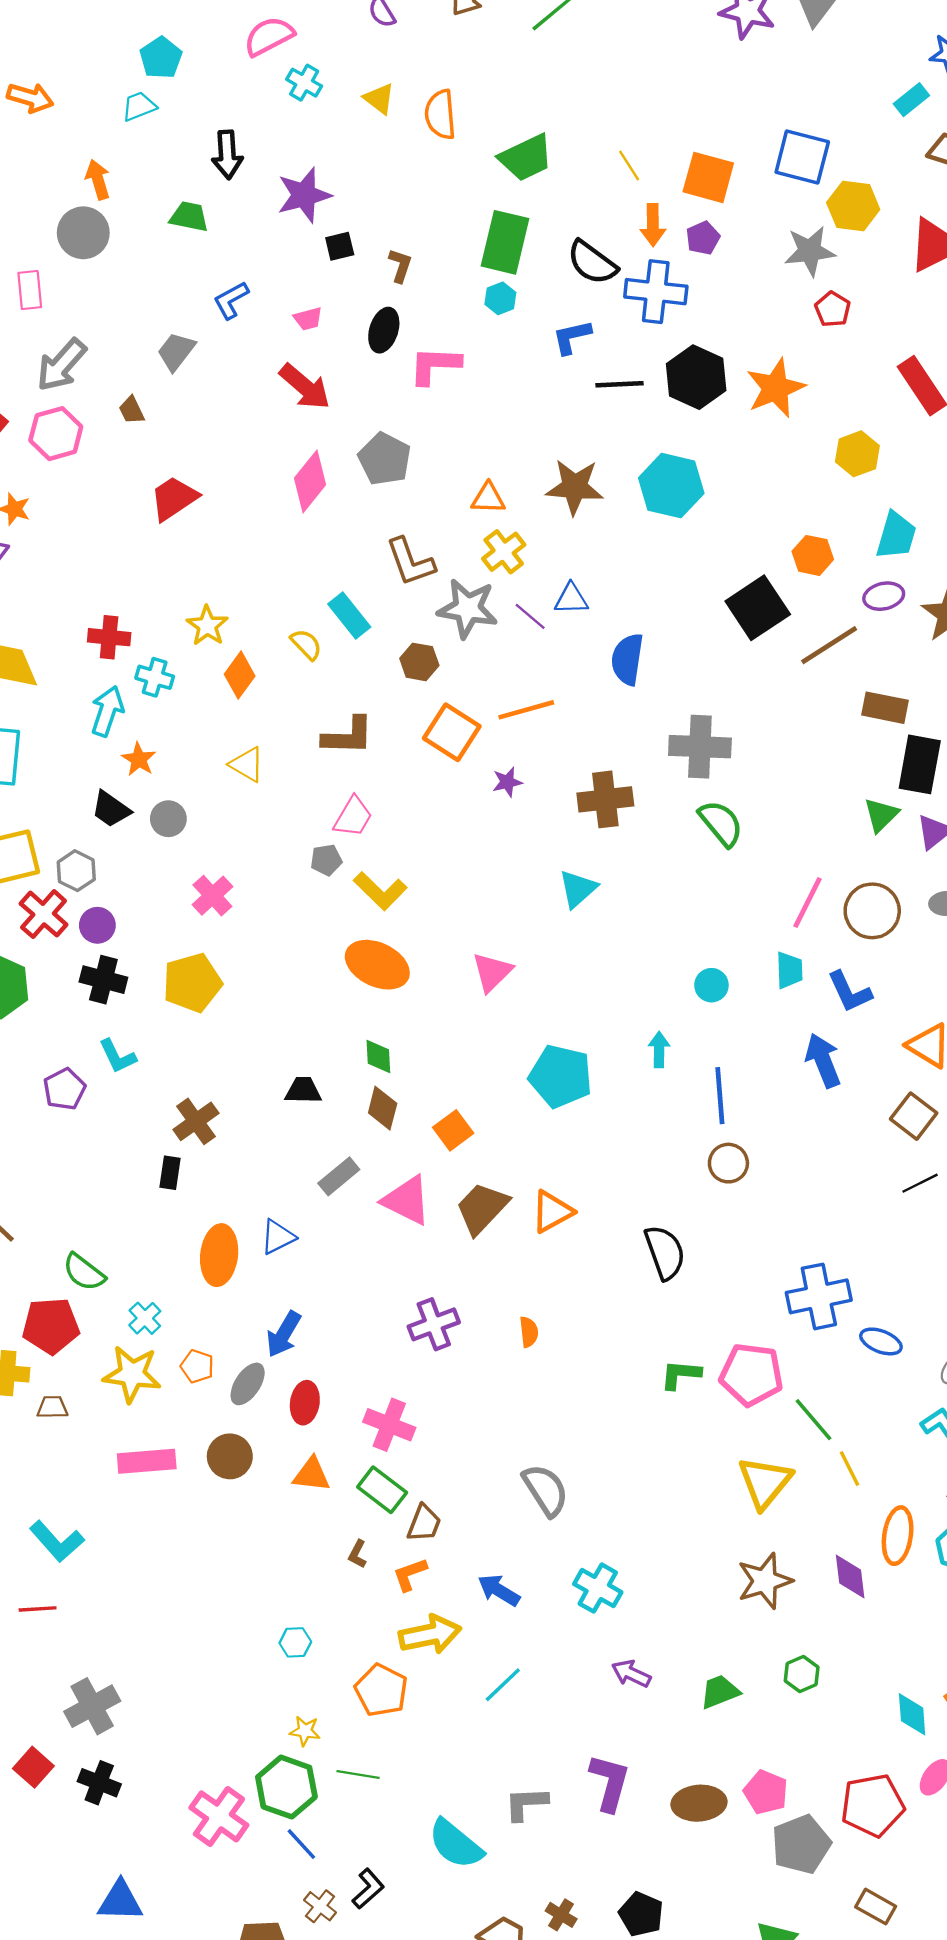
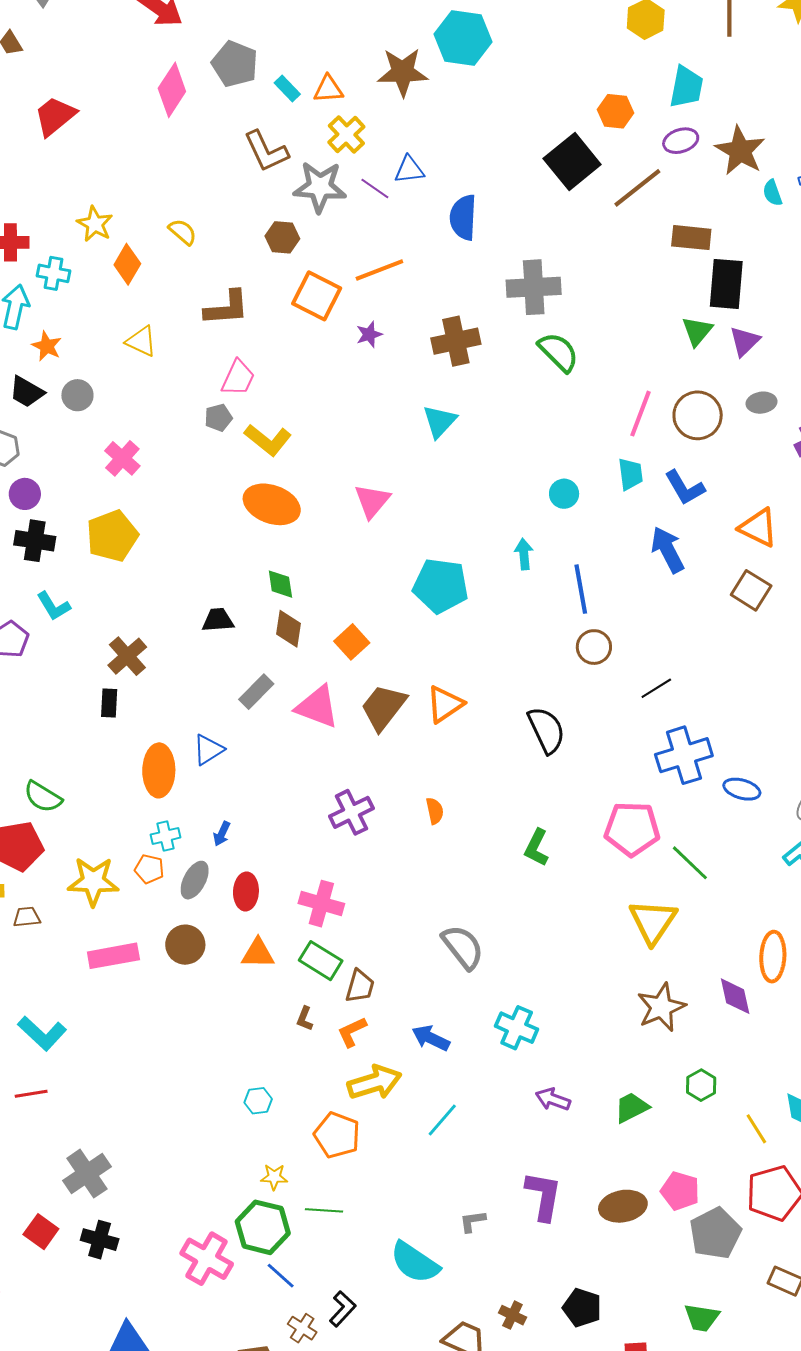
cyan hexagon: (671, 486) -> (463, 38), moved
cyan rectangle: (349, 616) -> (287, 88), moved, size x0.7
black line: (920, 1183) -> (656, 688), moved
cyan cross: (145, 1318) -> (165, 836), moved, turned 36
blue arrow: (284, 1334) -> (222, 834), size x0.6
green L-shape: (681, 1374) -> (537, 848), moved, turned -63
yellow line: (849, 1468) -> (756, 1129), moved
gray L-shape: (526, 1804) -> (473, 1221), size x0.7

